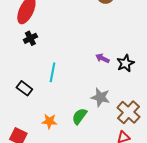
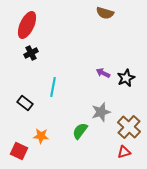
gray star: (100, 97) -> (101, 112), turned -30
orange star: (49, 121) -> (41, 136), moved

